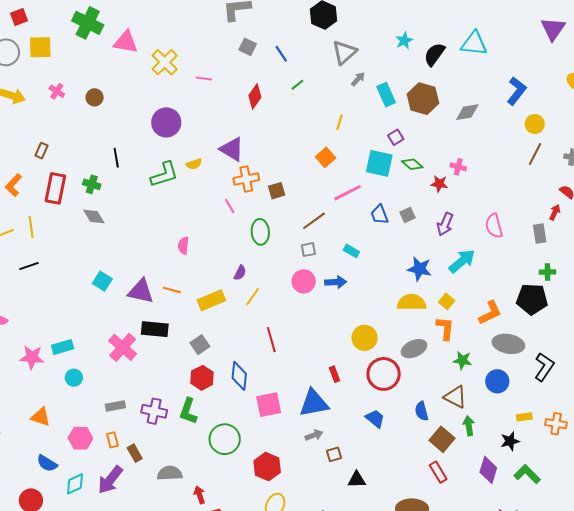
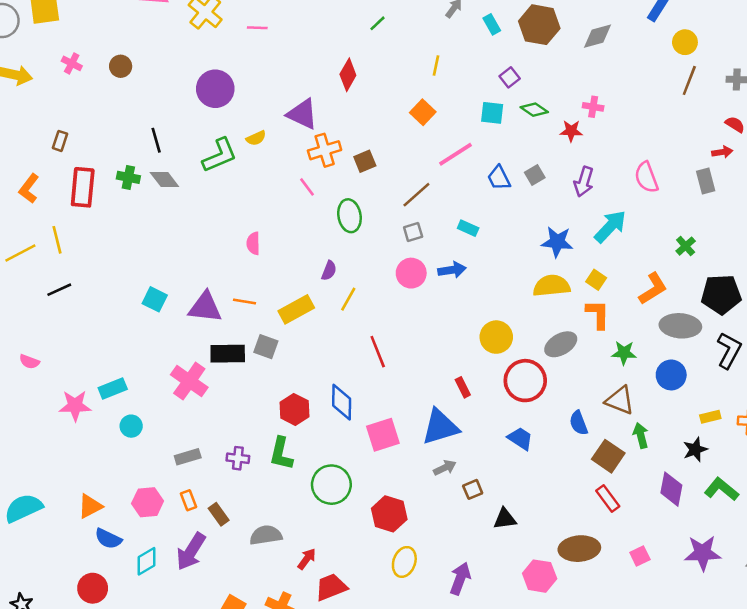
cyan rectangle: (386, 95) -> (492, 24), size x0.7
red diamond: (255, 96) -> (348, 75), moved
cyan square: (379, 163) -> (492, 113), size x0.7
red arrow: (555, 212) -> (722, 152), turned 63
gray diamond: (94, 217) -> (164, 180), moved
green cross: (547, 272) -> (686, 246), moved, turned -35
black pentagon: (532, 299) -> (721, 294), moved
gray square: (200, 345) -> (266, 347), moved, turned -30
purple cross: (154, 411) -> (238, 458), size x0.7
orange triangle: (41, 417) -> (90, 506), moved, turned -40
red arrow: (200, 495) -> (307, 559), turned 60

